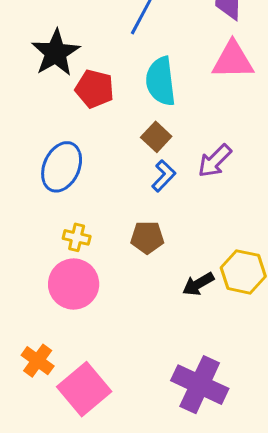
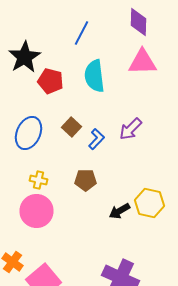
brown square: (156, 137) -> (72, 127), moved

